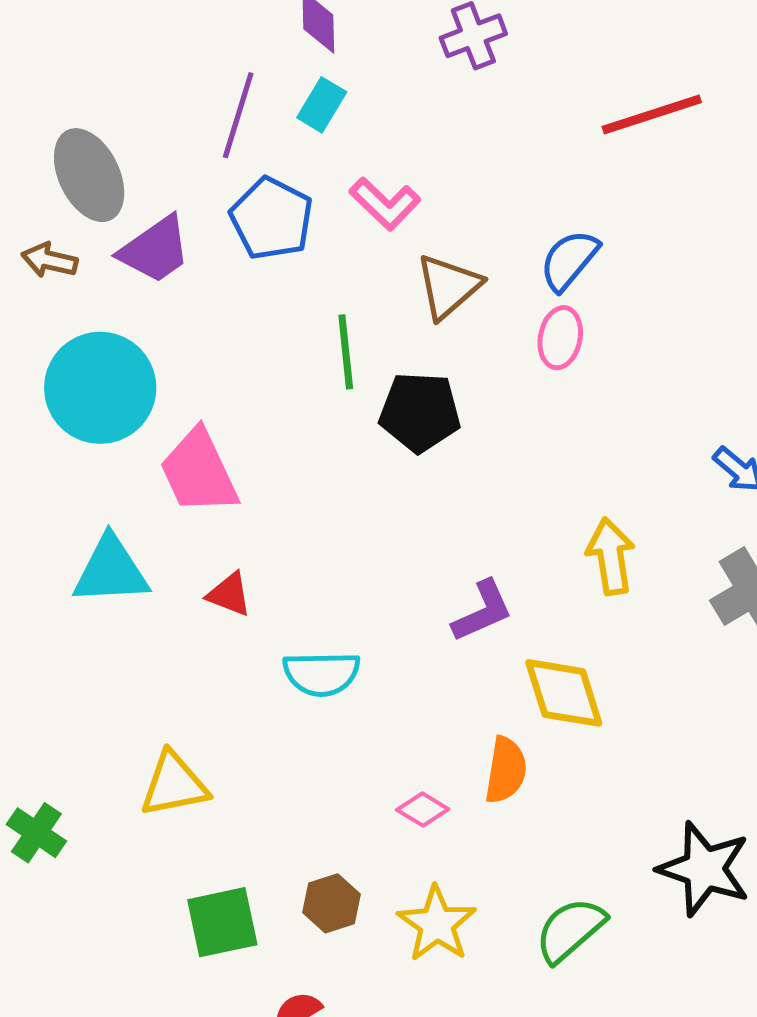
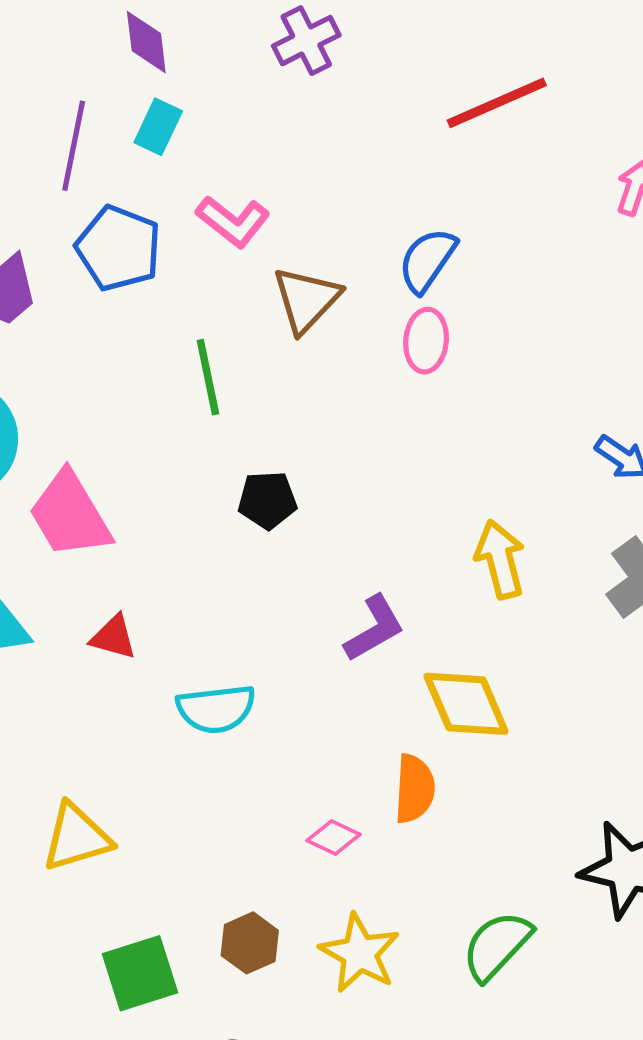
black pentagon: (420, 412) -> (267, 500), moved, size x0.7

